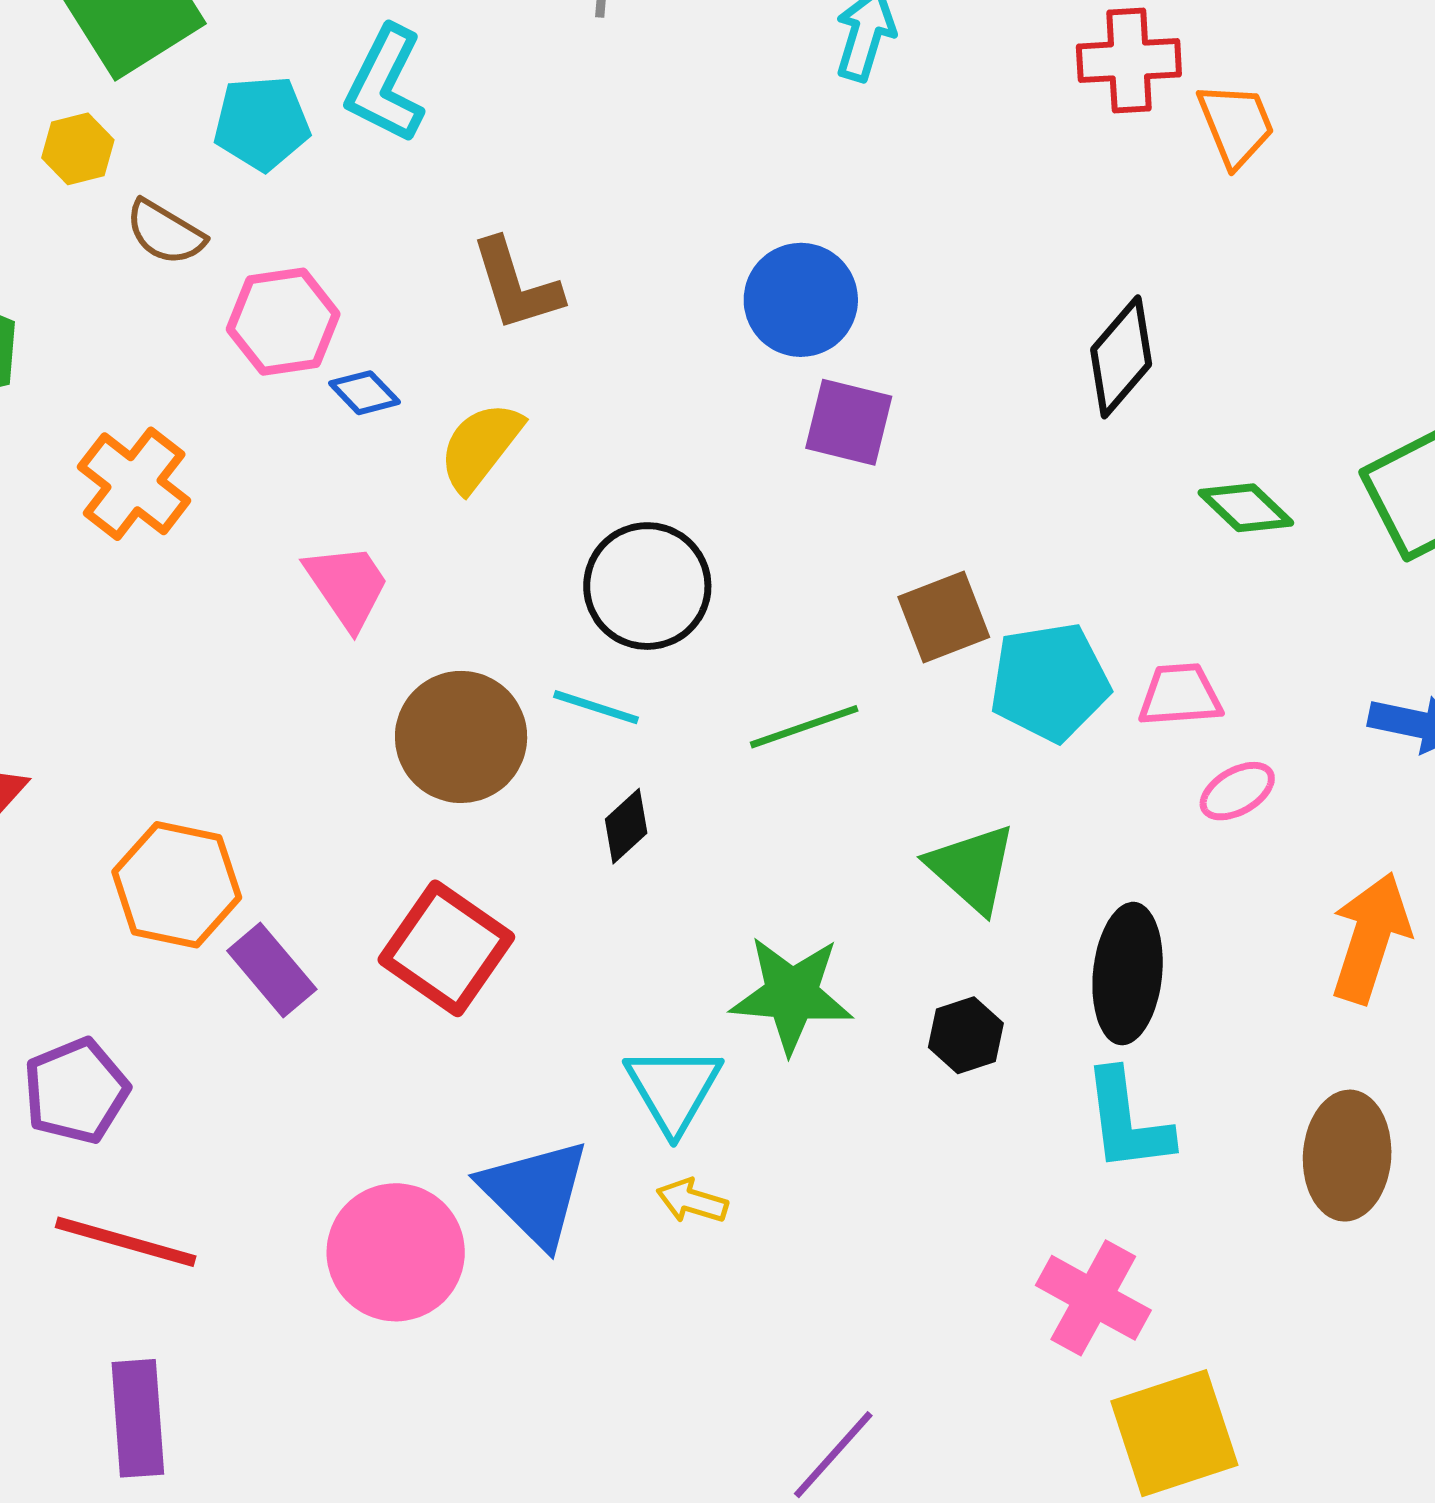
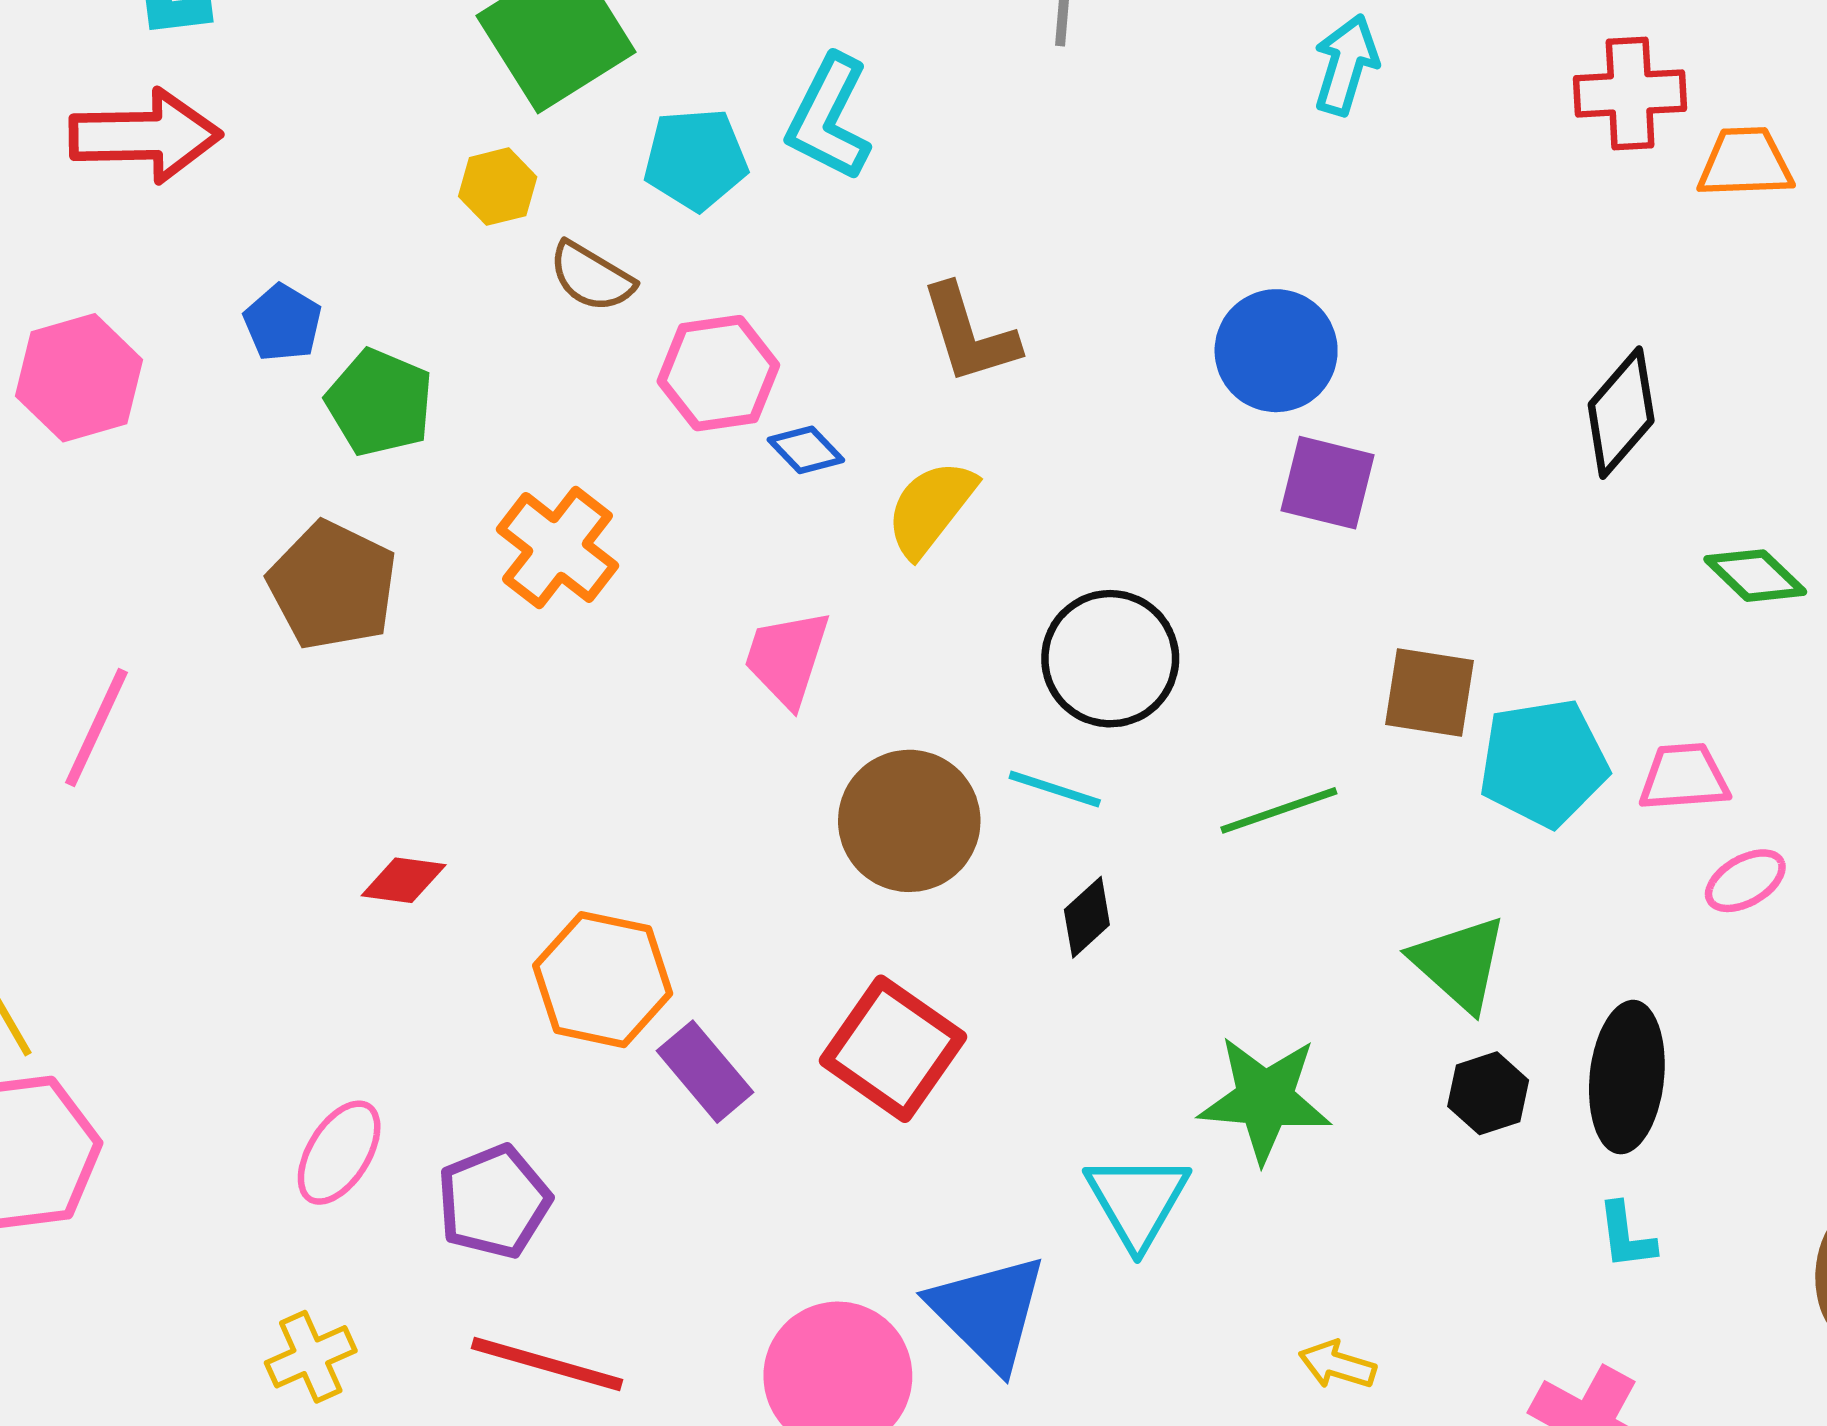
orange trapezoid: (1236, 125) -> (1745, 163), turned -70
pink trapezoid: (347, 586) -> (787, 658), turned -128
brown square: (944, 617) -> (1430, 693), turned 30
black hexagon: (966, 1035) -> (1488, 1093), moved
cyan L-shape: (1127, 1121) -> (1626, 1236), size x0.6
yellow arrow: (692, 1201) -> (1337, 1365), moved

